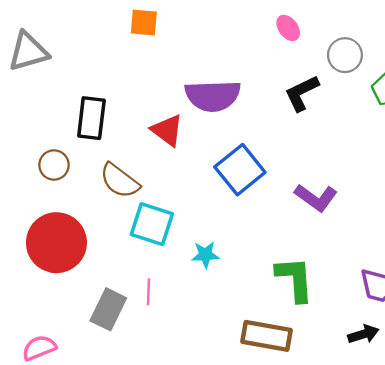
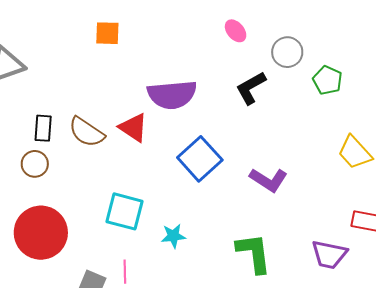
black rectangle: (91, 118) -> (43, 128), moved, size x0.7
brown semicircle: (120, 181) -> (87, 132), moved

